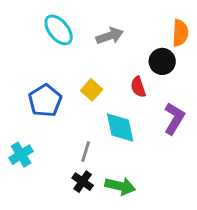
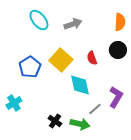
black circle: (162, 61) -> (118, 50), moved
yellow square: (92, 90) -> (61, 60), size x1.6
purple L-shape: (174, 119) -> (116, 97), moved
gray line: (86, 152) -> (95, 109), moved, turned 32

